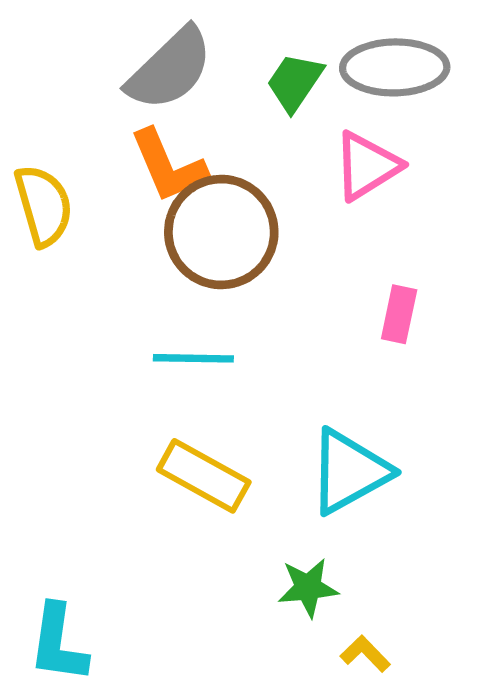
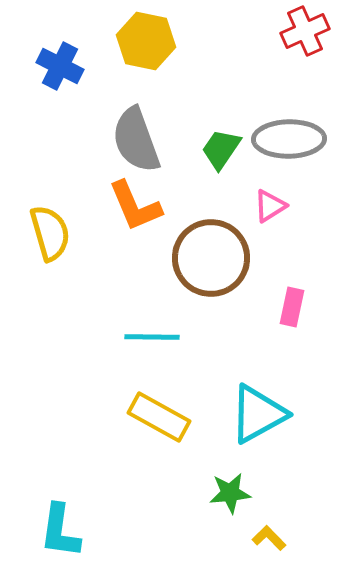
gray semicircle: (170, 69) -> (136, 140), turned 114
pink triangle: (367, 166) -> (270, 206), size x0.7
brown circle: (221, 232) -> (211, 258), moved

